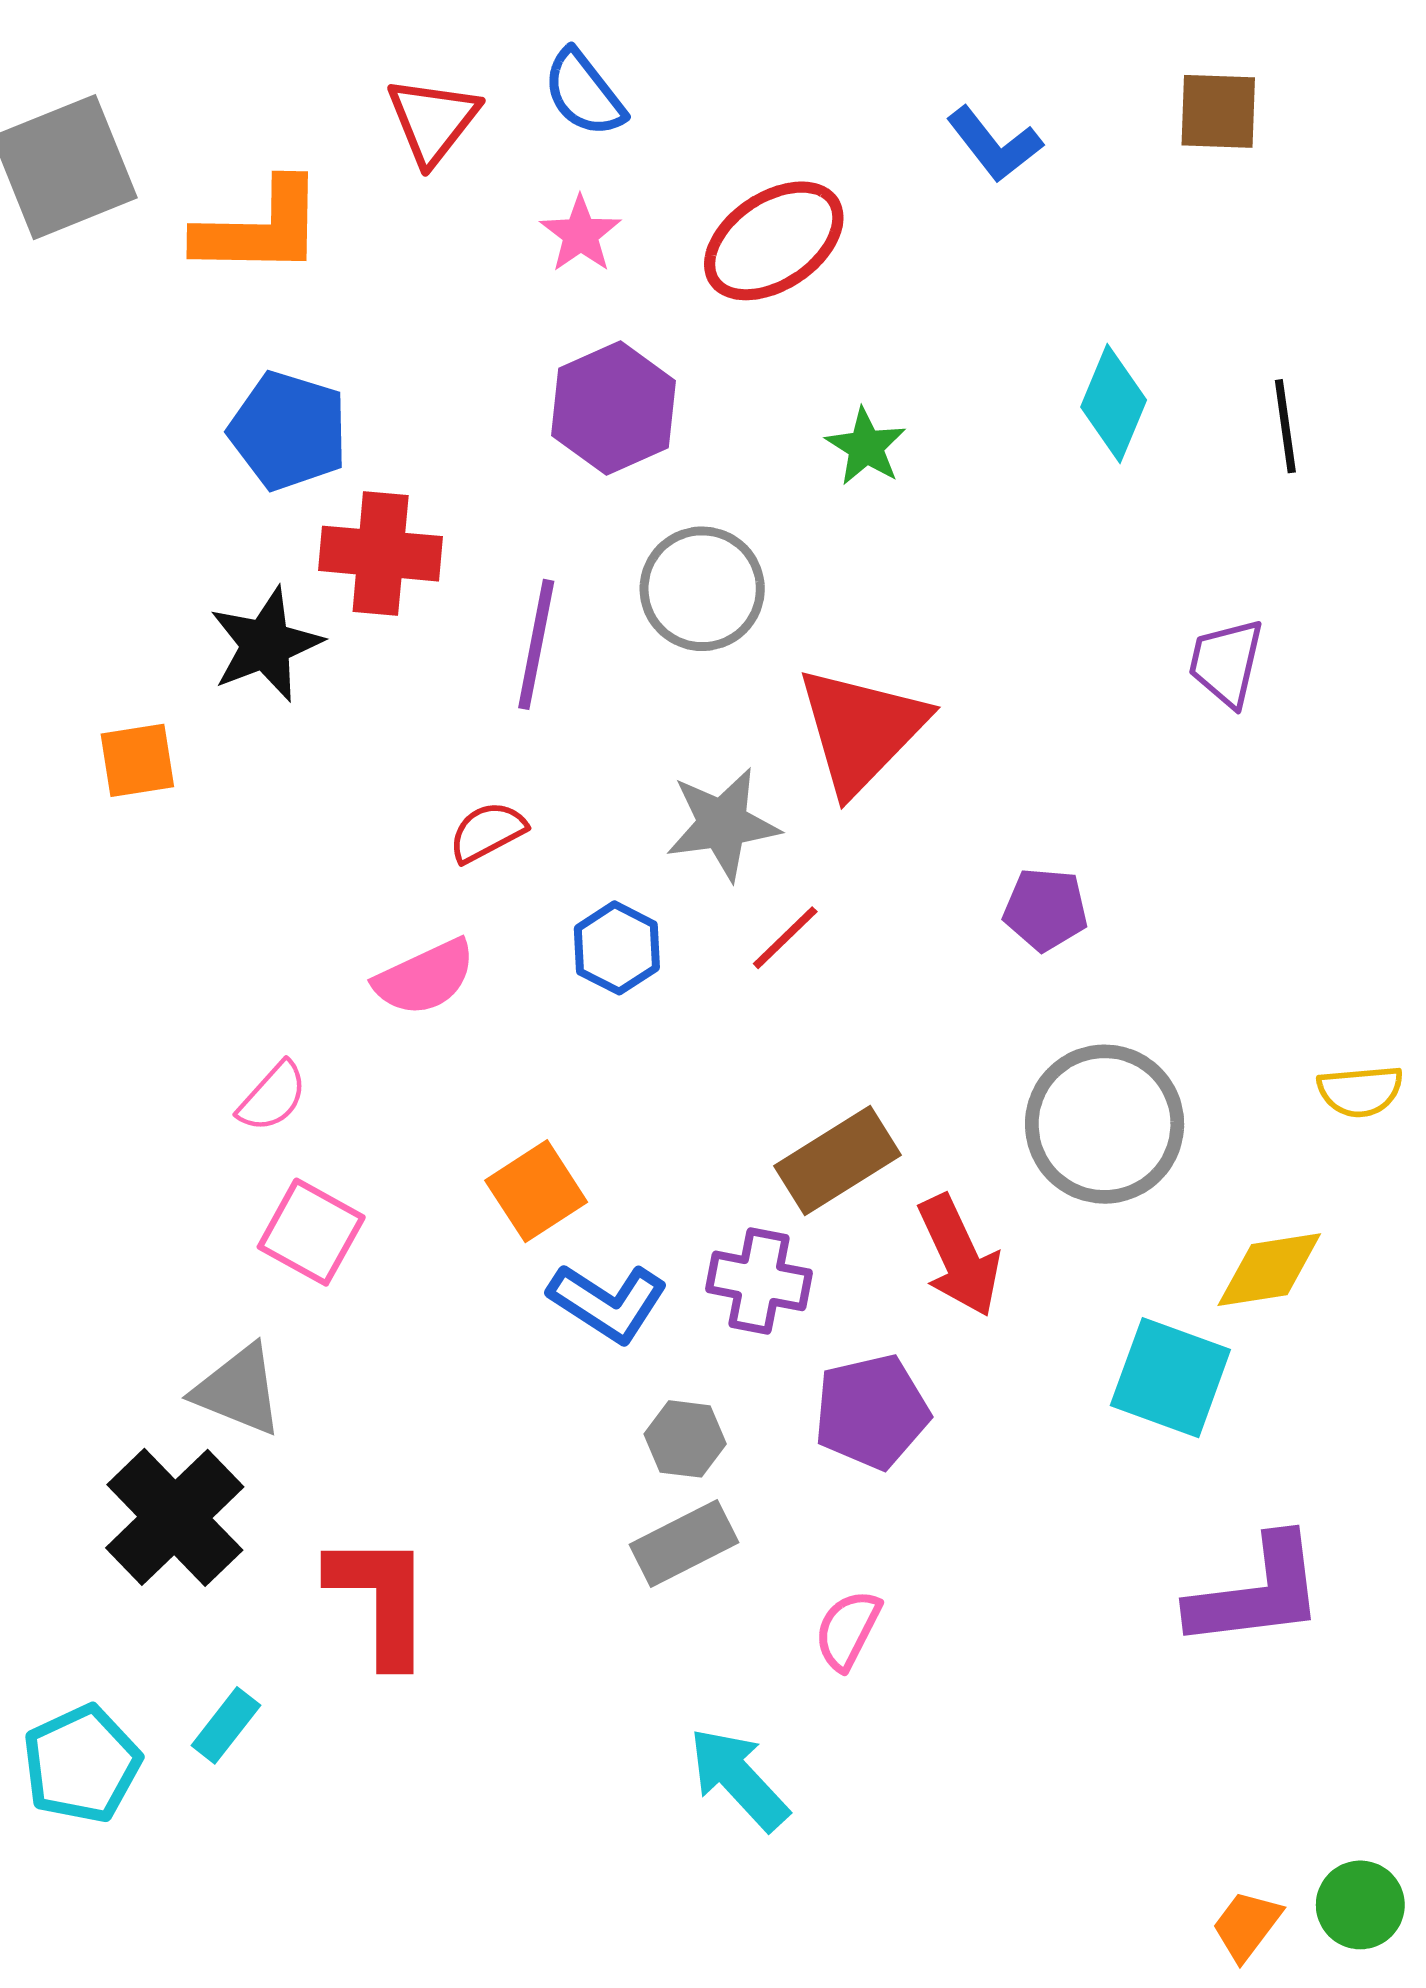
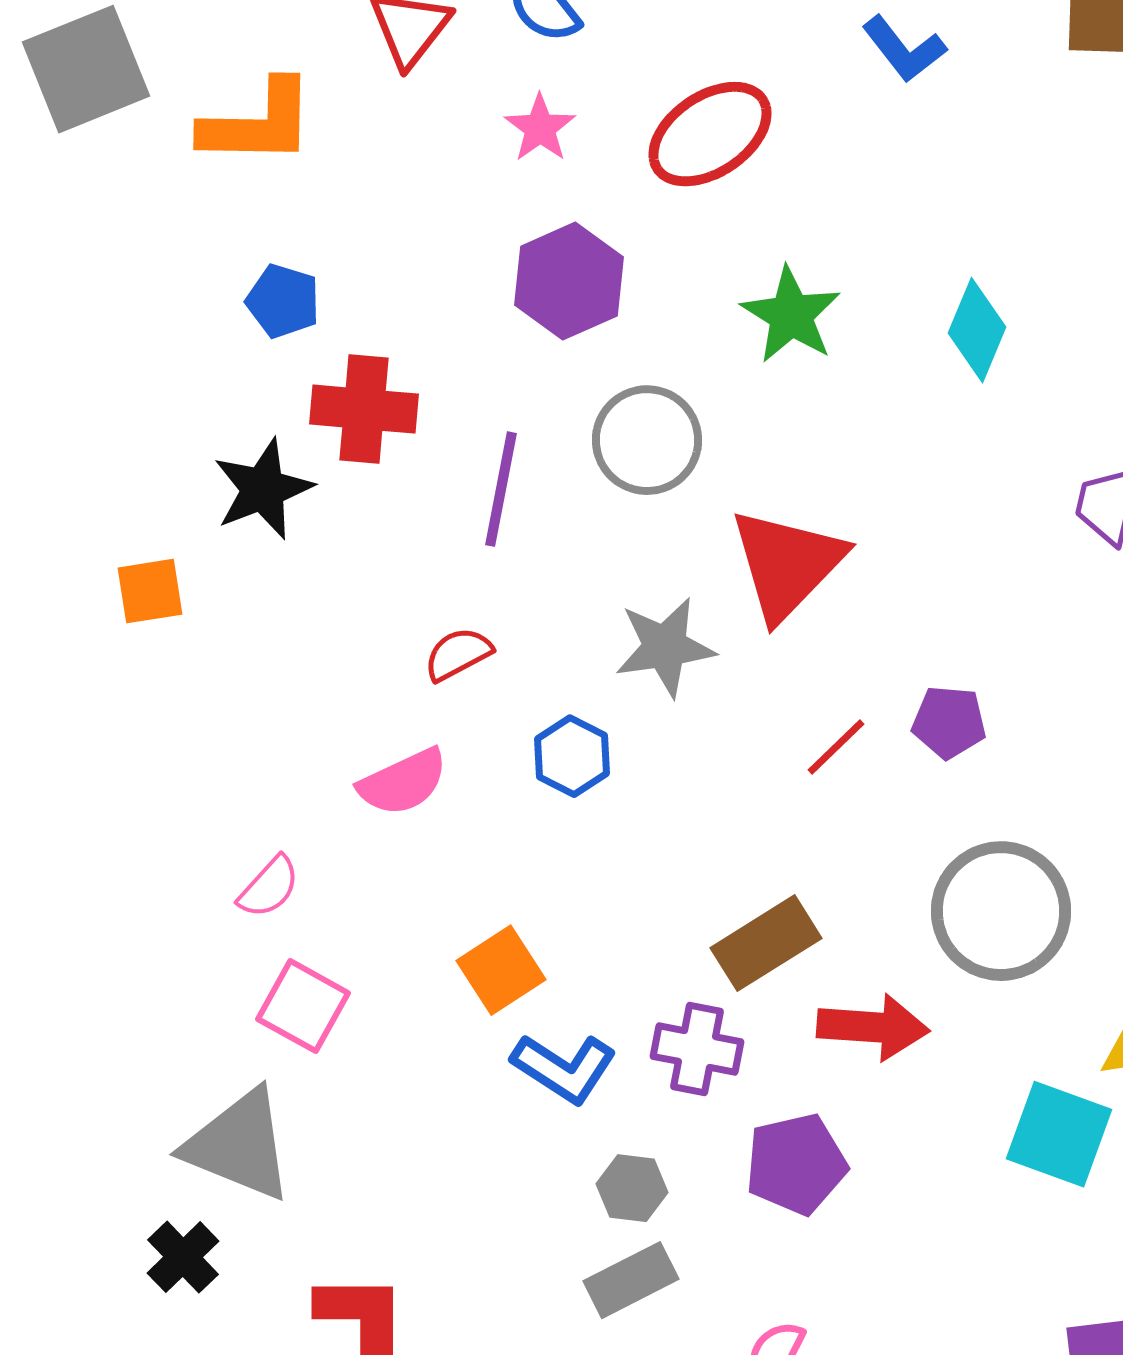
cyan diamond: (1114, 403) -> (977, 330), moved
blue pentagon: (288, 431) -> (283, 301), size x0.7
green star: (866, 447) -> (791, 315), size x1.4
red line: (785, 938) -> (836, 747), moved
red arrow: (959, 1256) -> (873, 1027), turned -61
gray triangle: (238, 1390) -> (239, 1145), size x1.4
black cross: (175, 1517) -> (183, 1257), size x0.6

